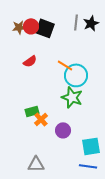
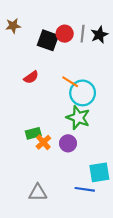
red circle: (31, 26) -> (65, 34), moved
brown star: (19, 27) -> (13, 26), moved
purple circle: (63, 130) -> (68, 143), moved
blue line: (88, 166) -> (85, 189), moved

